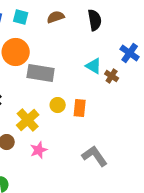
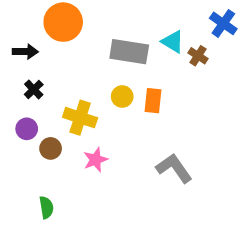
gray rectangle: (41, 73) -> (129, 52), moved
yellow cross: (28, 120) -> (80, 118), turned -30

